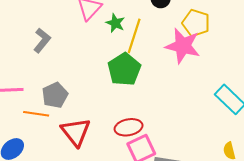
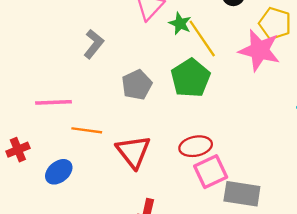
yellow line: (134, 36) -> (202, 39), turned -52
gray pentagon: (55, 95) -> (137, 85), moved

